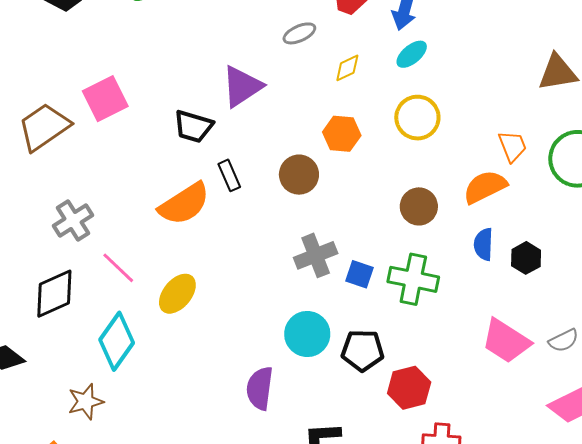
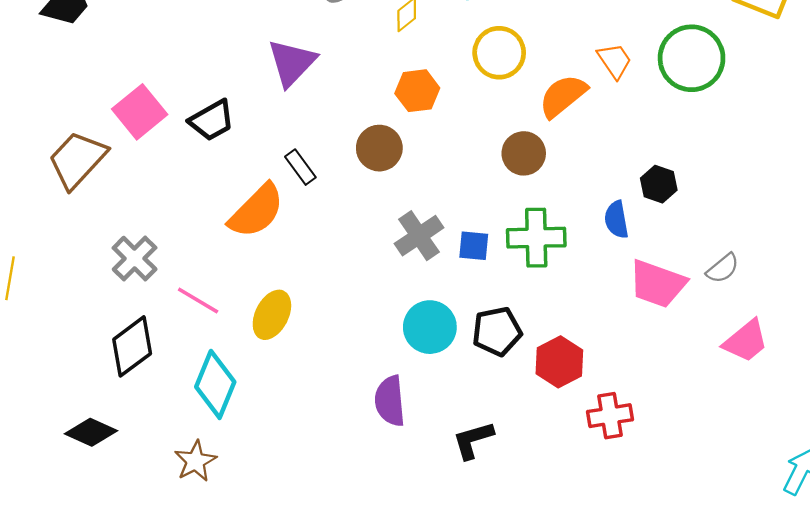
black trapezoid: (193, 126) -> (212, 120), moved, turned -33
orange semicircle: (485, 187) -> (563, 96), moved
blue semicircle: (483, 244) -> (616, 220), moved

